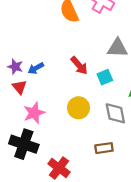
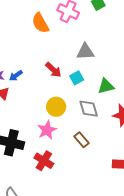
pink star: (34, 113) -> (47, 130), moved
brown rectangle: (104, 148) -> (81, 140), turned 63

